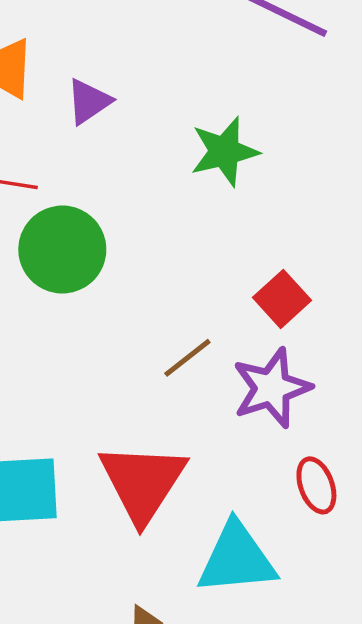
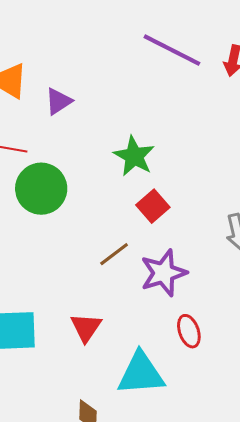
green star: (224, 152) -> (134, 156), moved, turned -30
red square: (282, 299) -> (153, 206), moved
red triangle: (142, 482) -> (86, 327), size x0.6

